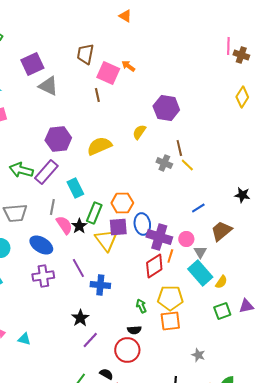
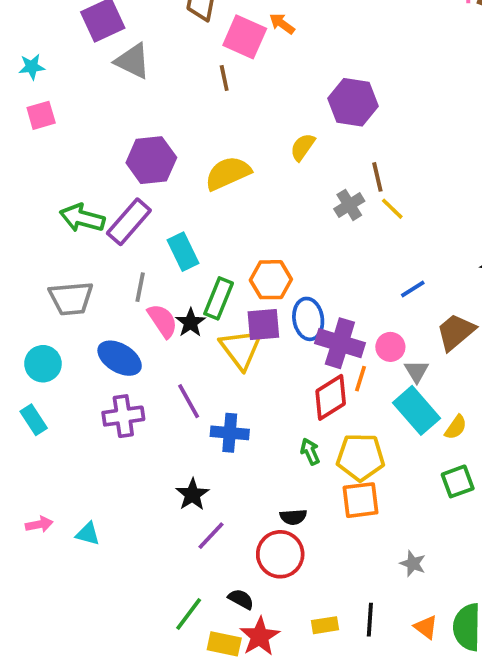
gray cross: (164, 163) -> (349, 205), turned 35
green arrow: (141, 306) -> (310, 452), moved

